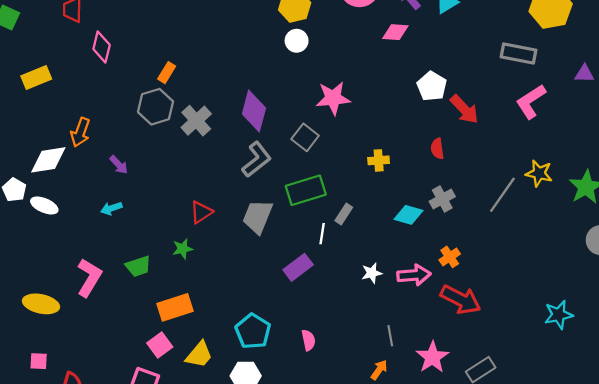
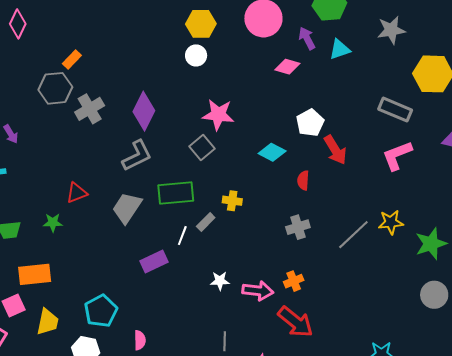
gray square: (305, 137) -> (202, 147), moved
yellow cross: (379, 160) -> (232, 201), moved
yellow star: (539, 173) -> (391, 222), turned -30
cyan diamond: (409, 215) -> (272, 152), moved
pink semicircle: (308, 340) -> (140, 340), moved
yellow trapezoid: (199, 355) -> (48, 322), turned -40

